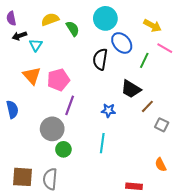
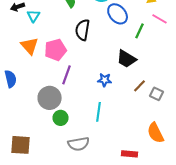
black semicircle: (100, 59) -> (83, 30), moved
brown line: (147, 106) -> (140, 86), moved
orange semicircle: (161, 165) -> (156, 133), size x1.5
gray semicircle: (50, 179) -> (79, 144), moved, turned -105

